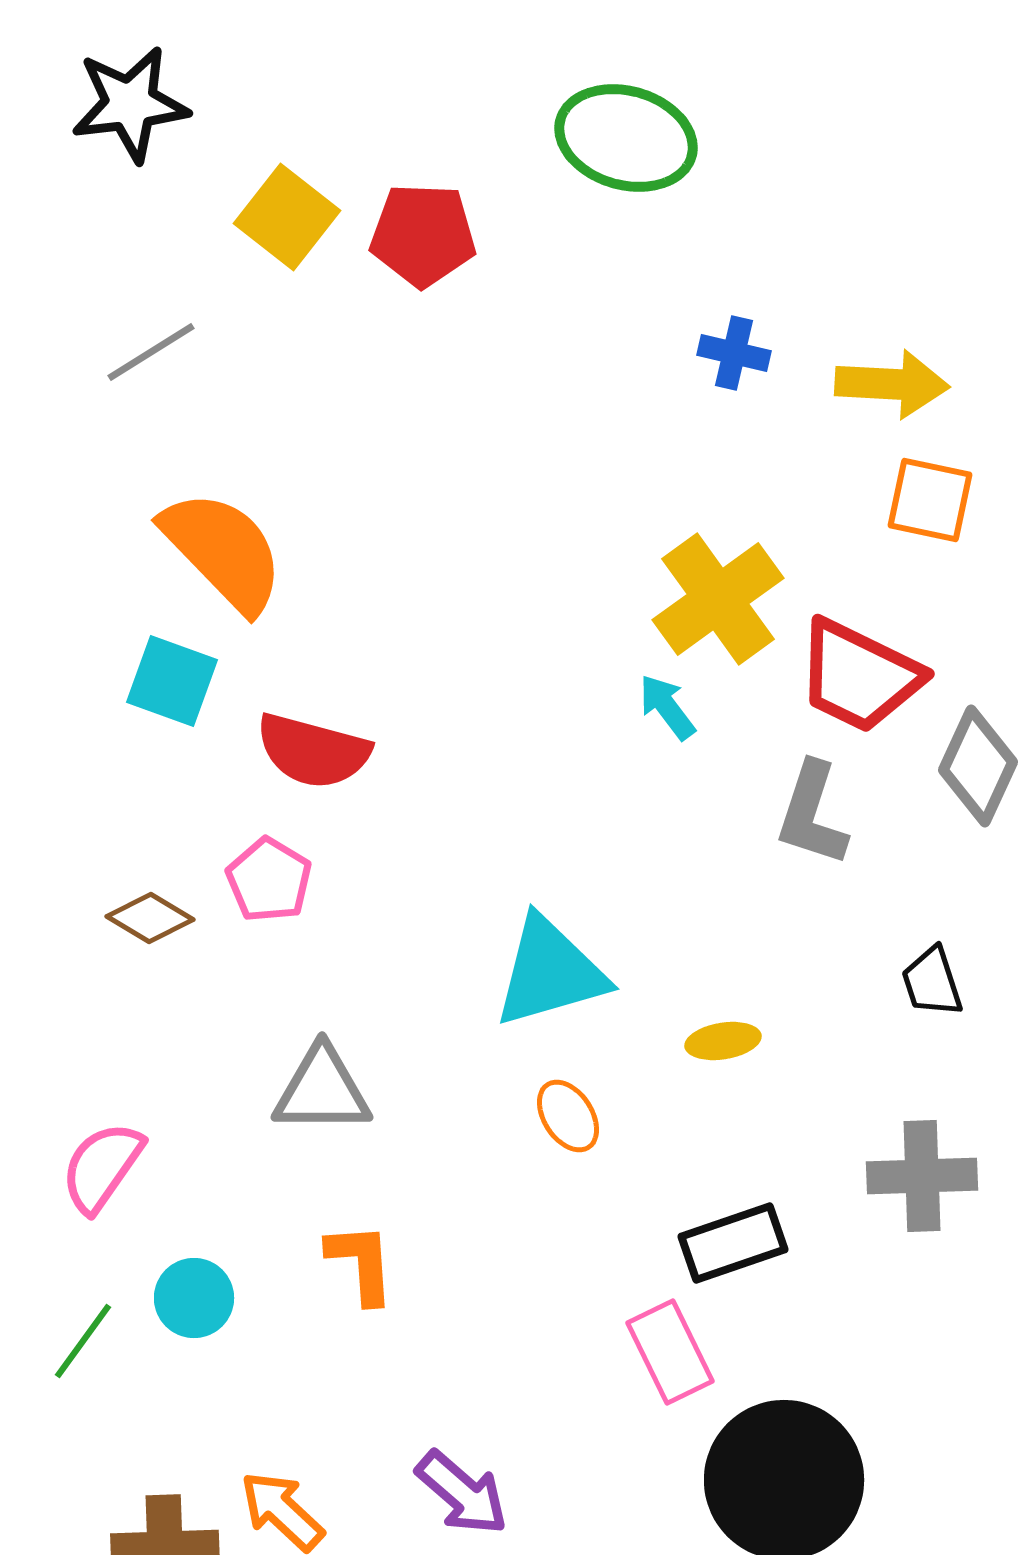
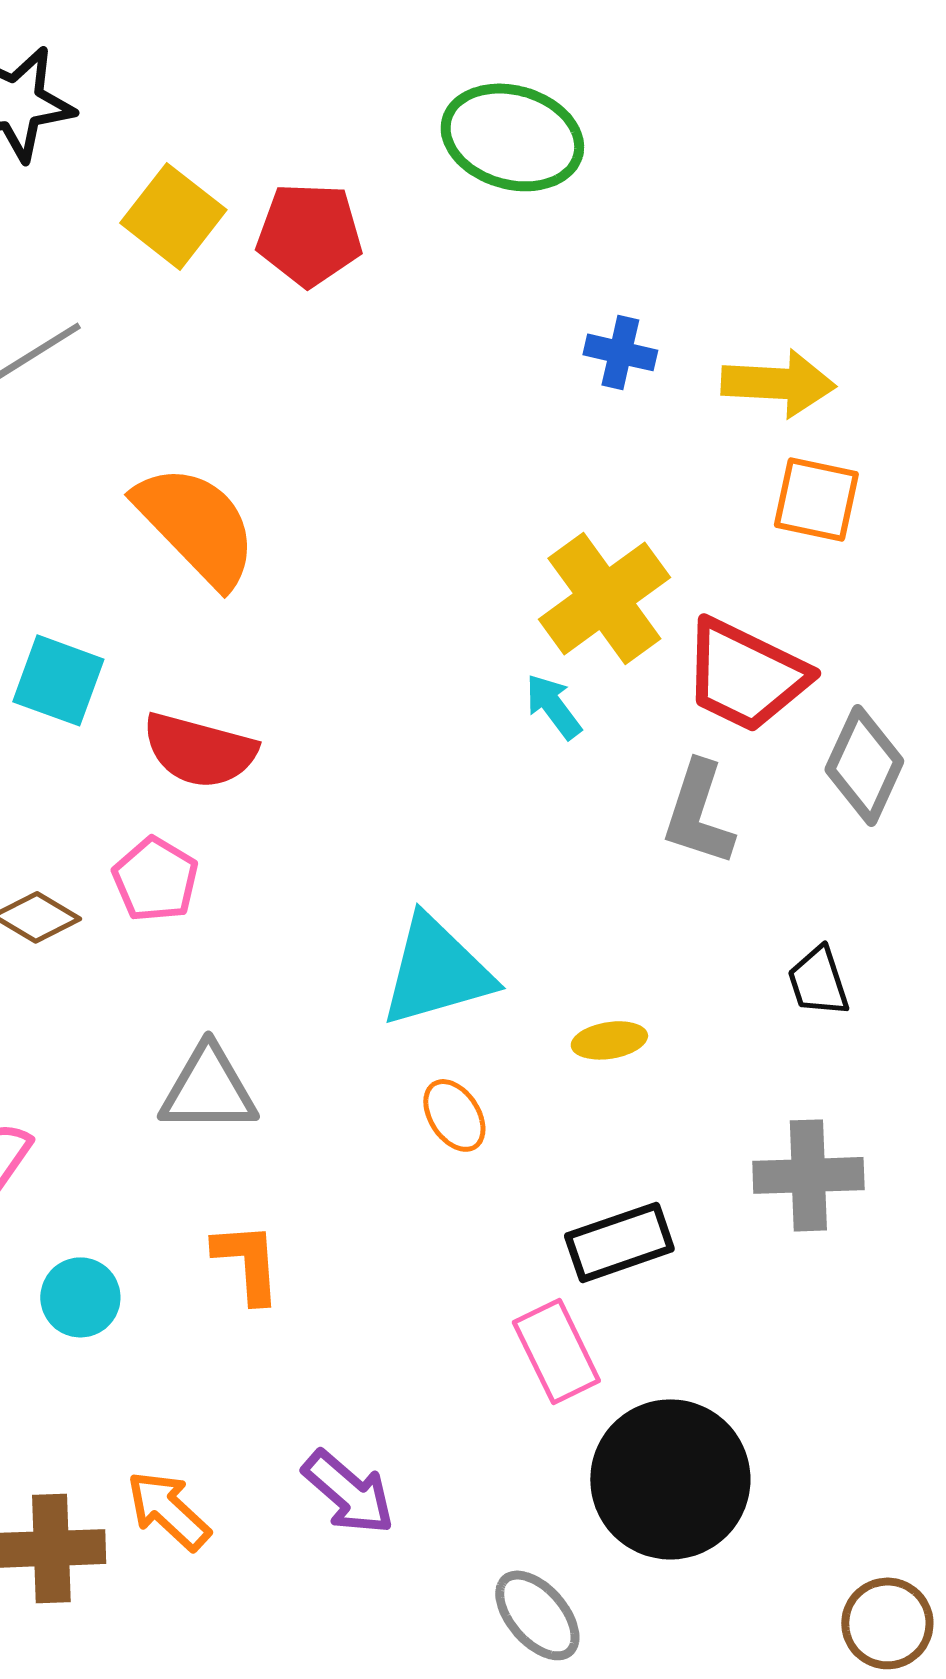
orange semicircle: (223, 551) -> (196, 525), moved

